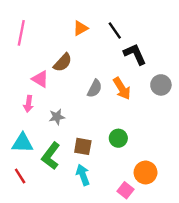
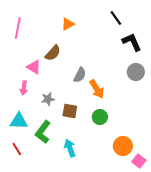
black line: (115, 31) -> (116, 18), moved
black L-shape: (135, 54) -> (132, 42), moved
orange arrow: (122, 88) -> (97, 89), moved
brown square: (83, 146) -> (70, 111), moved
pink square: (125, 190) -> (139, 161), moved

